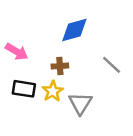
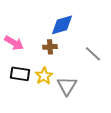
brown cross: (60, 66) -> (50, 47), moved

